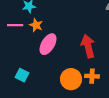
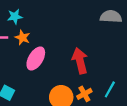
orange cross: (92, 76) -> (84, 94), turned -32

